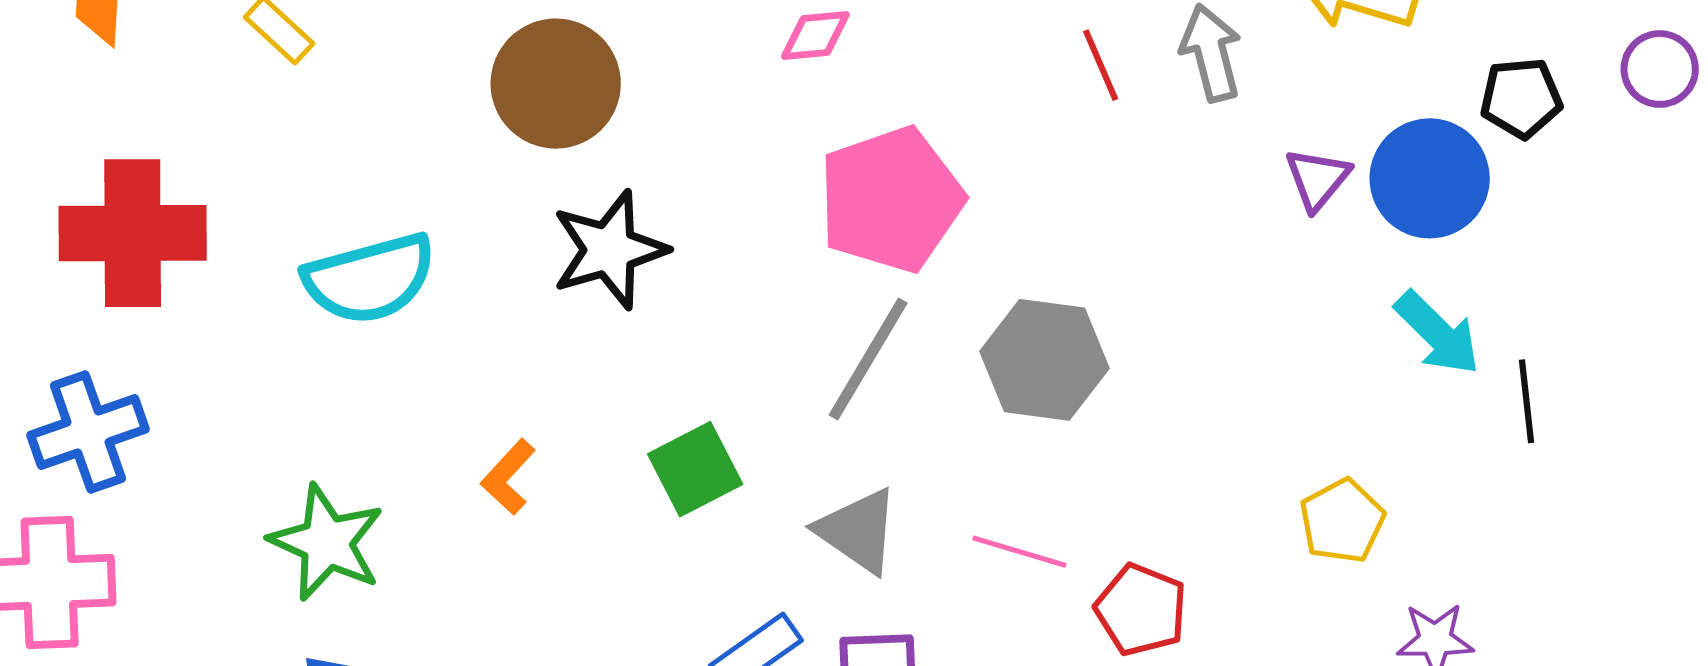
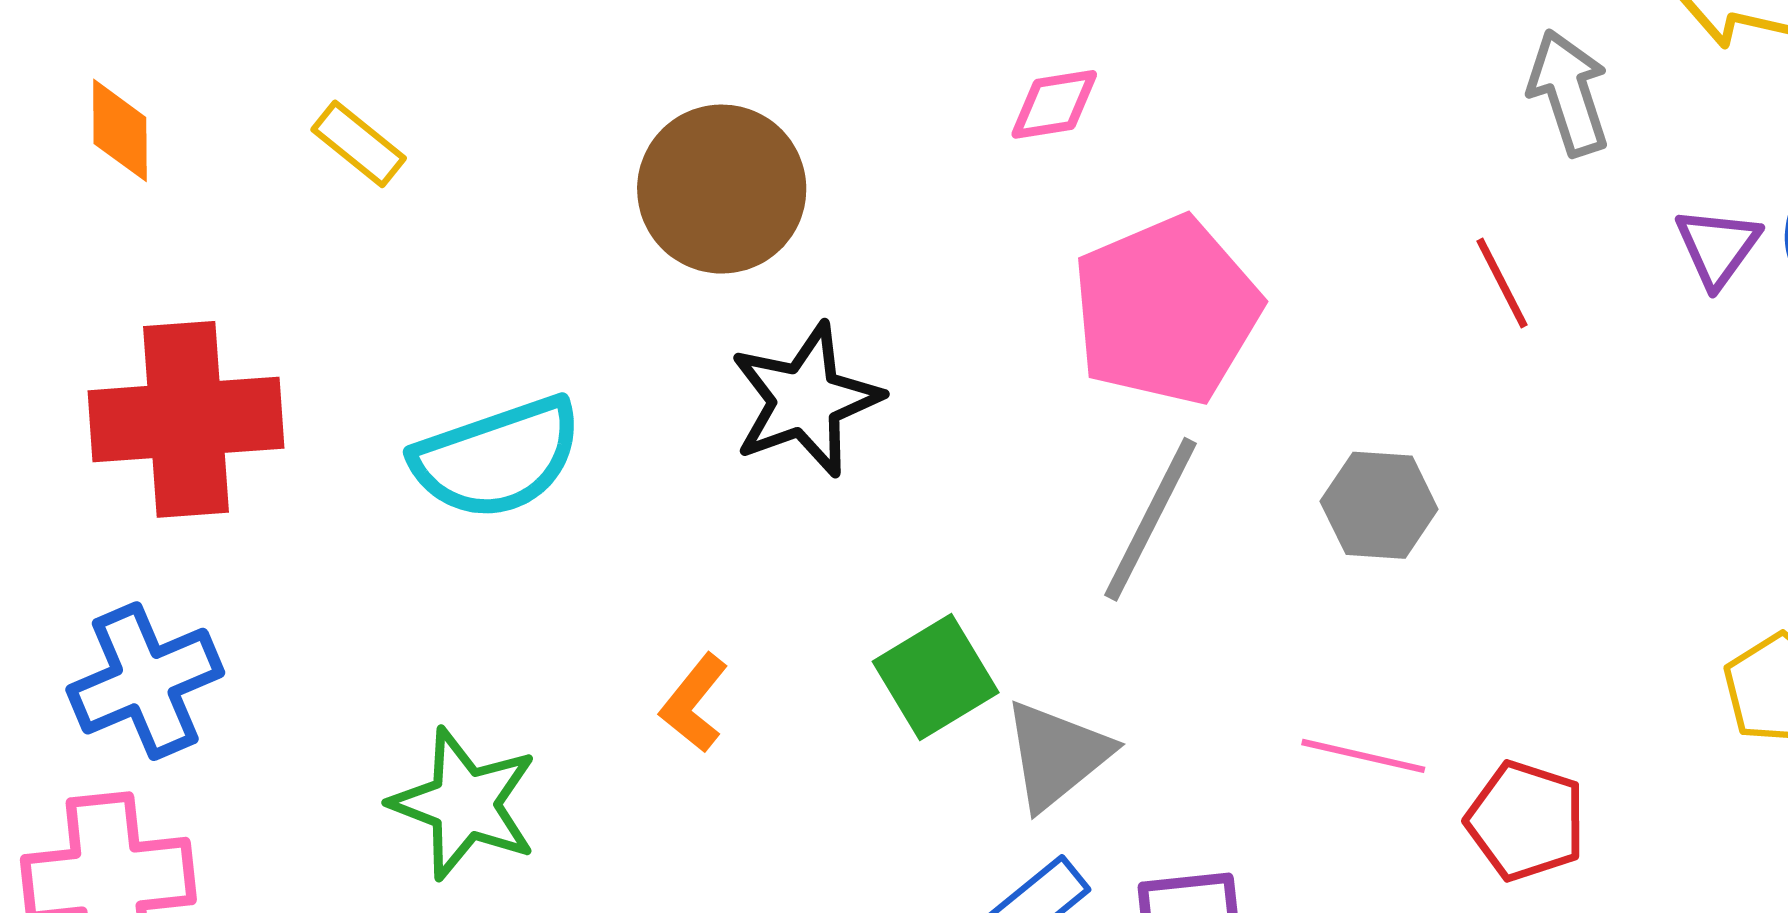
red line: (1101, 65) -> (1502, 283), moved
gray hexagon: (1044, 360) -> (1379, 505), size x0.7
gray triangle: (858, 531) -> (1057, 755), moved, turned 50

